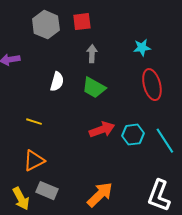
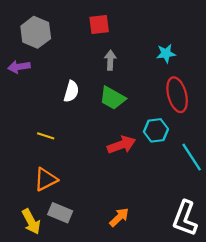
gray hexagon: (46, 25) -> (36, 32), moved
cyan hexagon: (133, 135) -> (156, 130), moved
orange arrow: (100, 195) -> (119, 217), size x0.7

